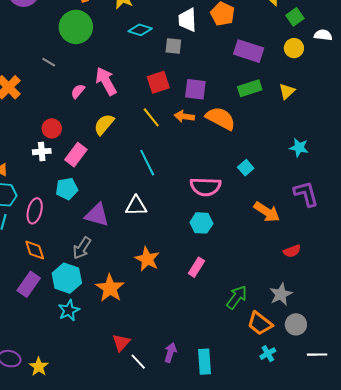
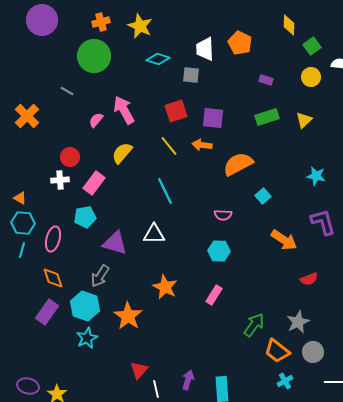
purple rectangle: (249, 51) -> (266, 80), size x0.5
orange semicircle: (221, 118) -> (238, 164), moved, turned -56
pink semicircle: (205, 187) -> (223, 215), size x0.6
white line: (138, 362) -> (156, 389), turned 30

